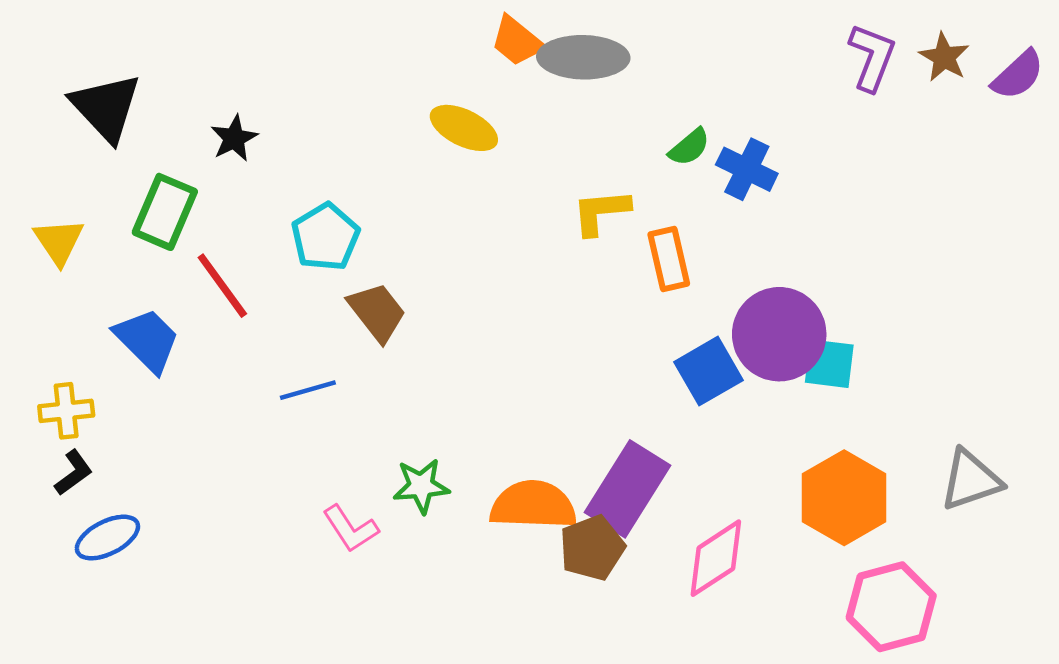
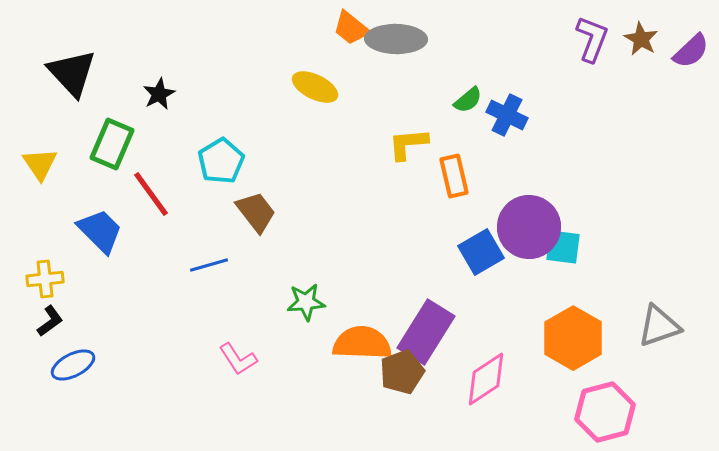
green star: (421, 486) -> (306, 302), moved

